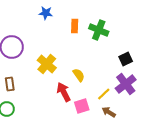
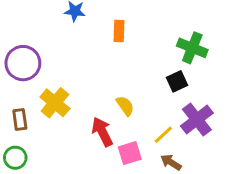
green cross: (99, 30) -> (192, 48), moved
black square: (126, 59) -> (177, 81), moved
yellow cross: (47, 64) -> (55, 103), moved

